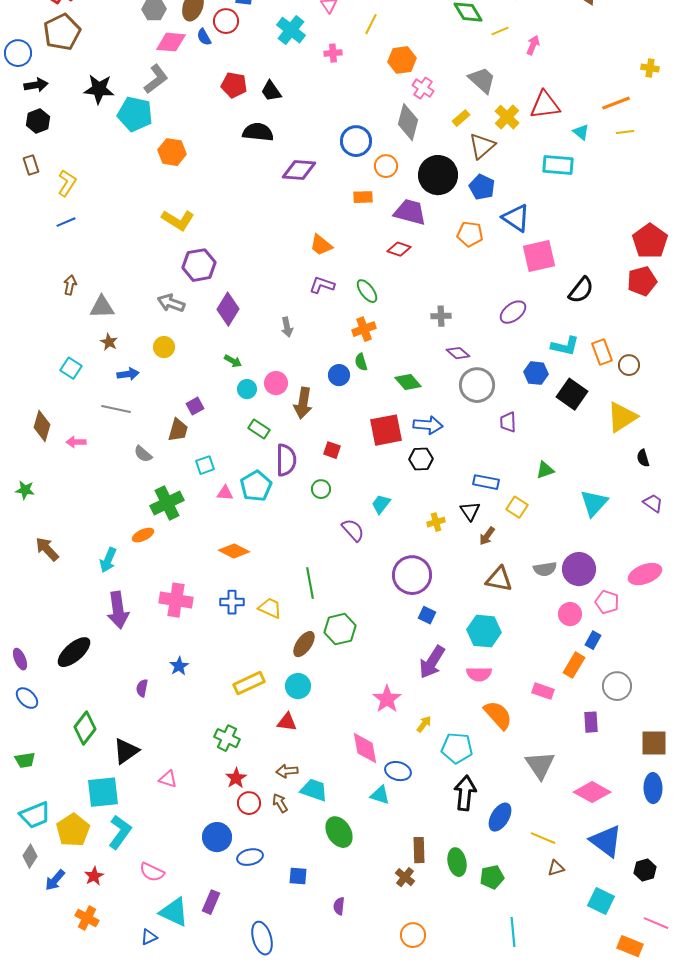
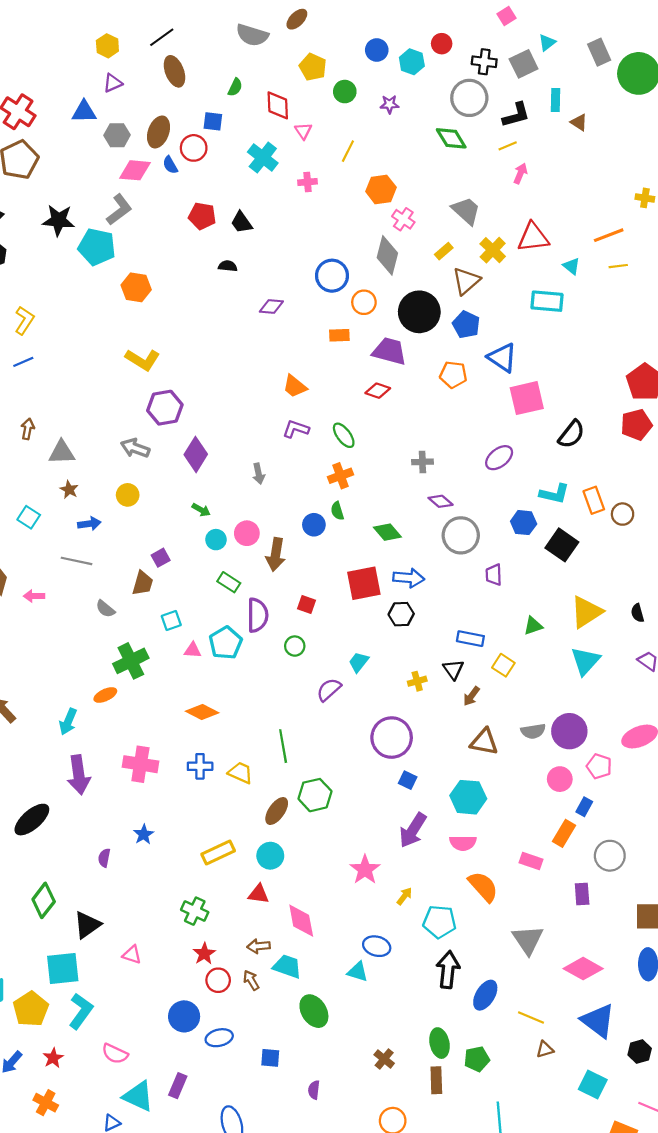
yellow line: (500, 31) -> (508, 146), moved
black semicircle: (258, 132) -> (228, 266), size x0.6
purple diamond: (299, 170) -> (271, 307), size x0.7
yellow triangle: (622, 417) -> (586, 612), moved
purple semicircle: (353, 530) -> (329, 690), turned -90
pink diamond: (365, 748) -> (301, 921), moved
brown rectangle: (419, 850) -> (436, 1080), moved

